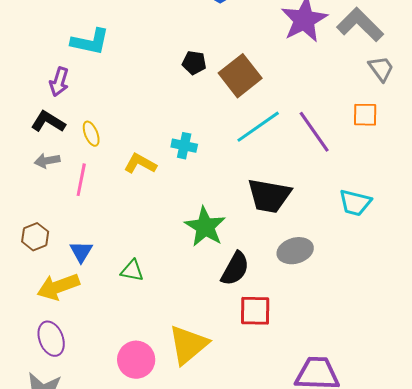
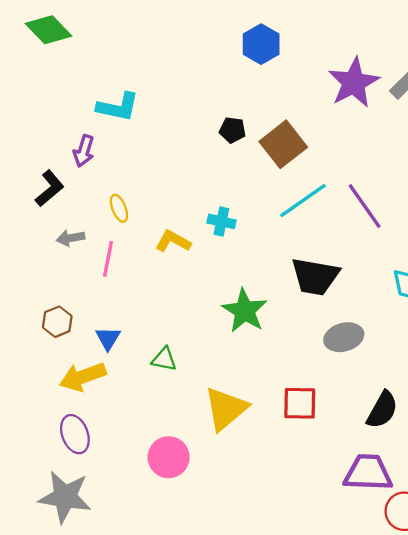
black L-shape: (48, 122) -> (50, 188), moved, turned 108
black semicircle: (235, 269) -> (382, 410), moved
yellow triangle: (188, 345) -> (226, 409), moved

